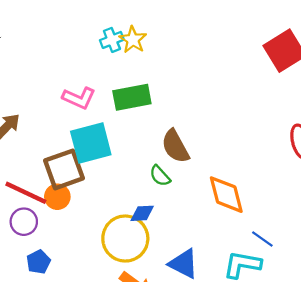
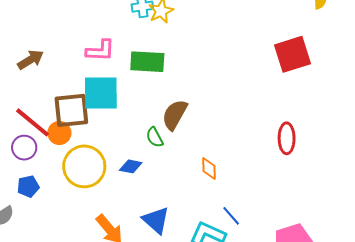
pink L-shape: (79, 98) -> (100, 51), turned -36
brown semicircle: (175, 146) -> (175, 115), turned 44
orange diamond: (226, 195) -> (209, 169), size x0.6
yellow circle: (125, 239) -> (84, 166), moved

